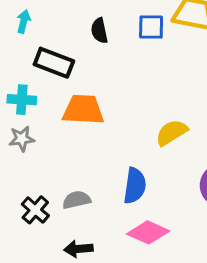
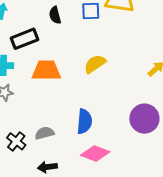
black rectangle: (54, 63) -> (25, 39), turned -40
yellow semicircle: (172, 133) -> (95, 64), moved

